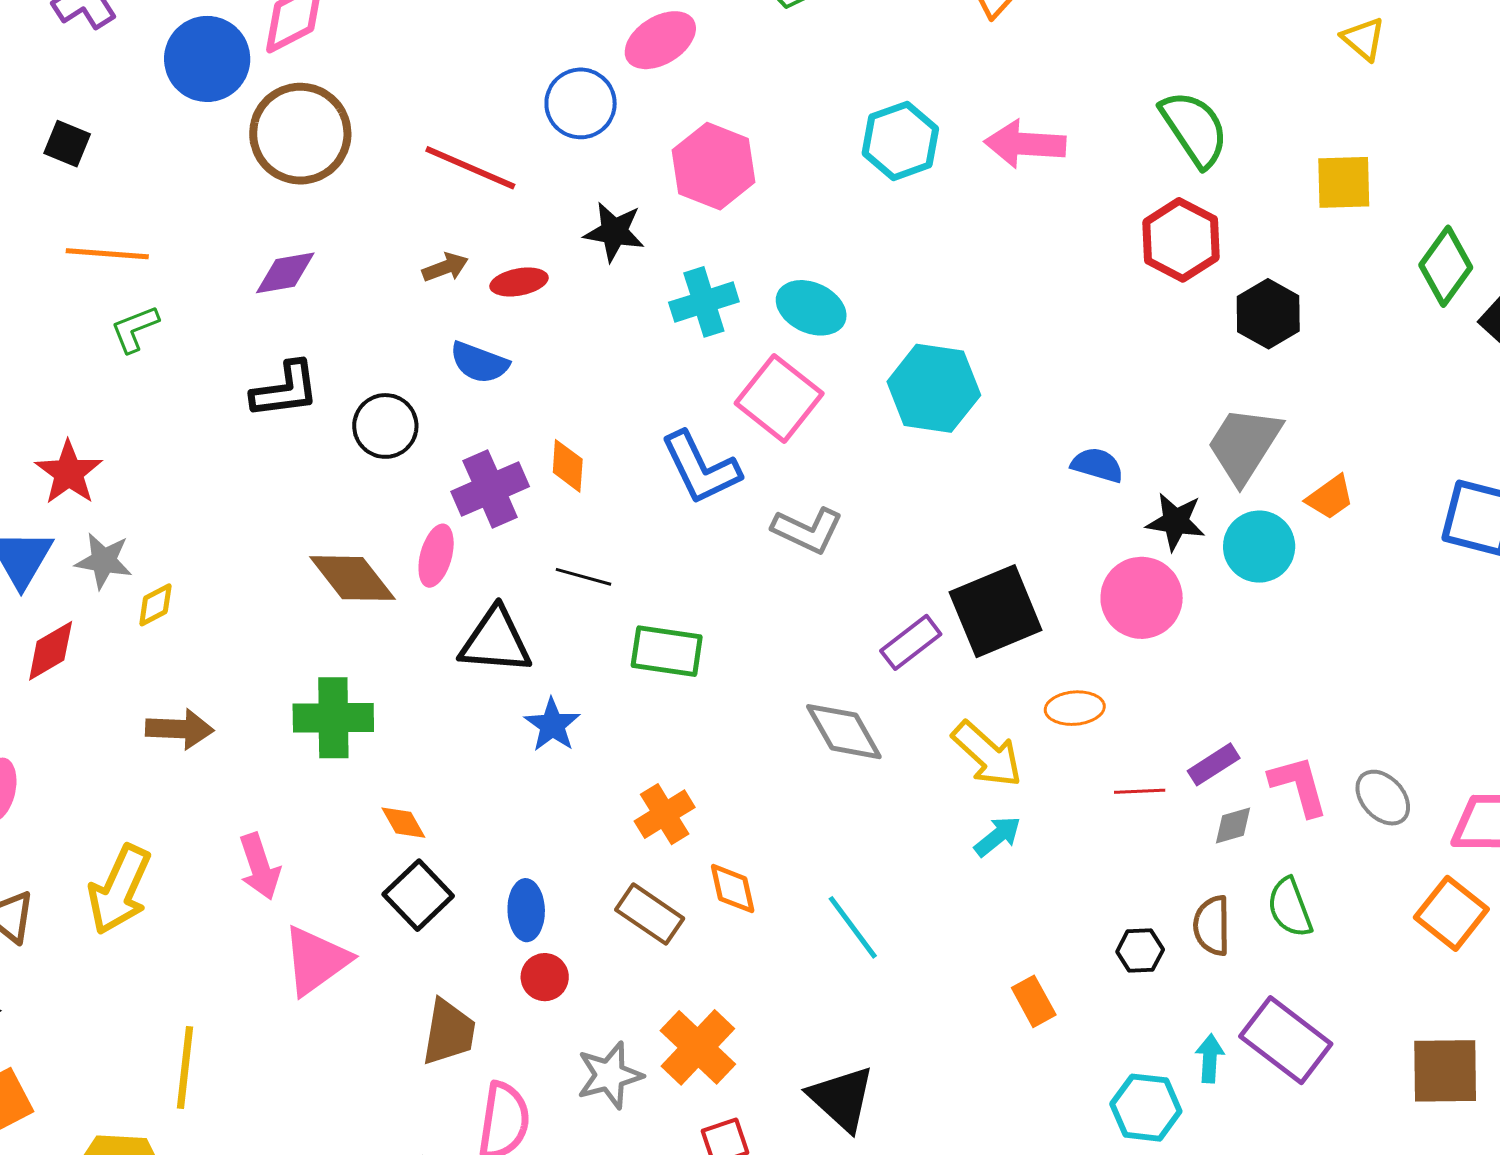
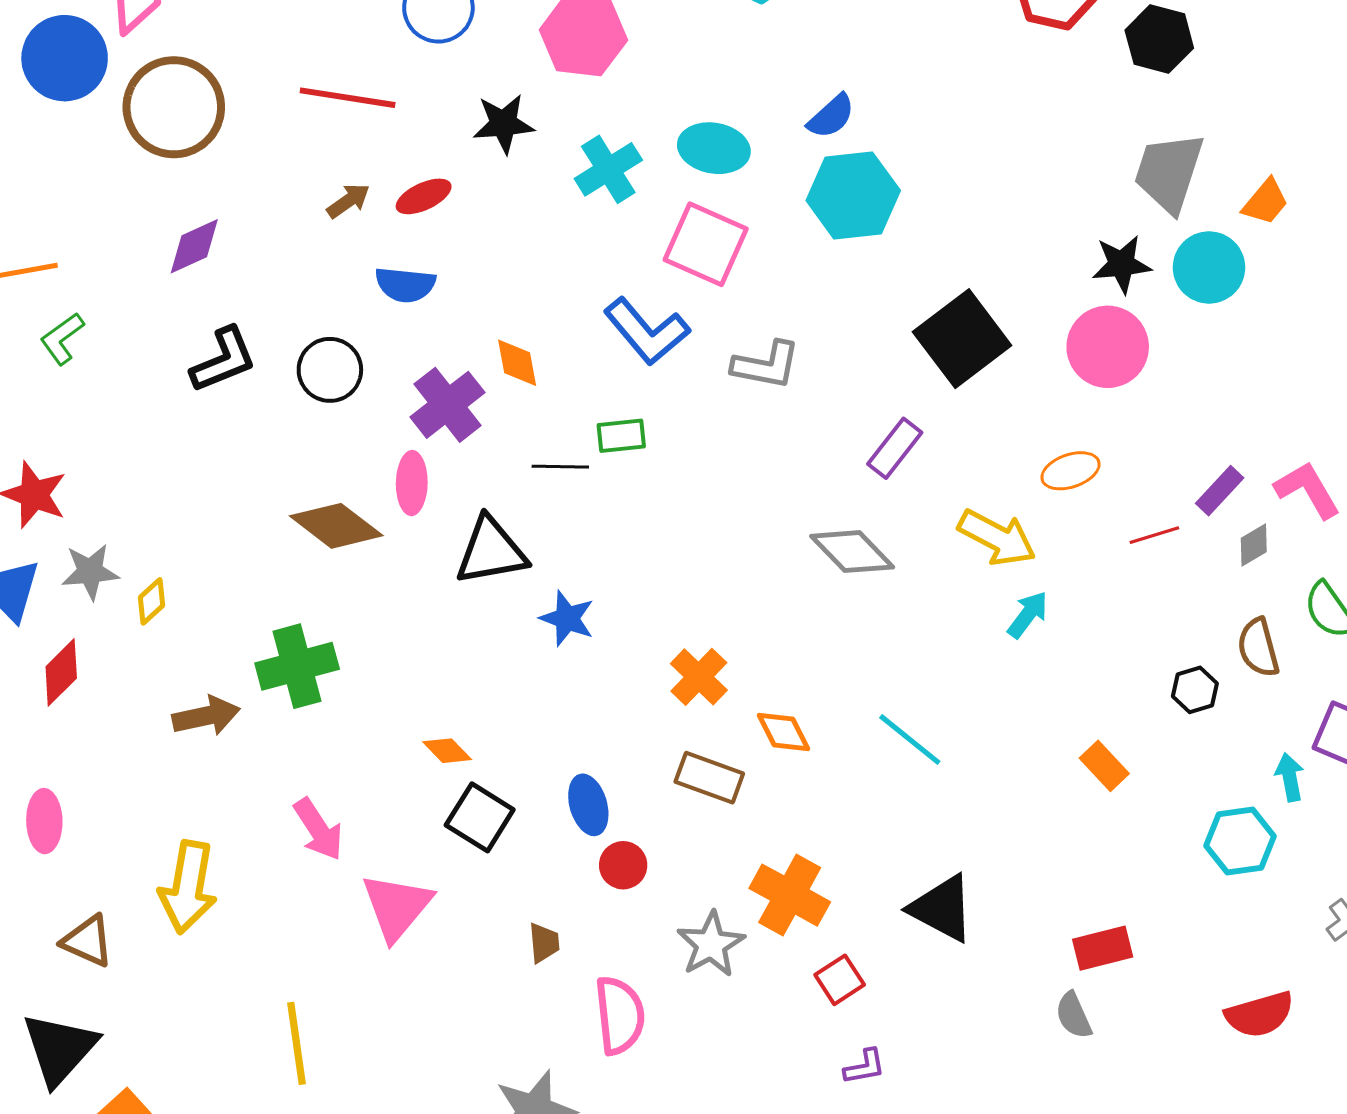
blue semicircle: (1097, 465) -> (831, 116), moved, turned 136
black square: (996, 611) -> (962, 339), moved
green rectangle: (667, 651) -> (621, 436), moved, size x0.7
green cross: (333, 718) -> (297, 666), moved
brown trapezoid: (449, 1032) -> (544, 943), size x0.6

